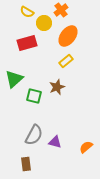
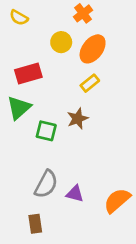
yellow semicircle: (27, 12) -> (19, 18), moved
yellow circle: (44, 23) -> (61, 42), moved
red rectangle: (27, 43) -> (28, 74), moved
orange semicircle: (86, 147) -> (117, 201), size x1.5

